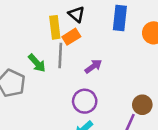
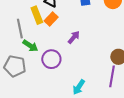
gray line: (60, 55) -> (20, 29), moved
purple circle: (85, 101) -> (51, 59), moved

